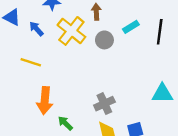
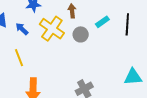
yellow line: (31, 62) -> (19, 58), turned 54

